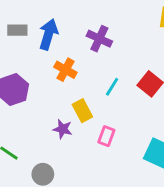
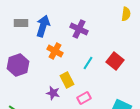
pink rectangle: (106, 136) -> (84, 98), turned 40

